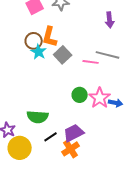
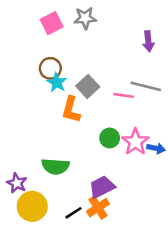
orange L-shape: (50, 37) -> (71, 110), moved
black line: (51, 137) -> (74, 213), moved

